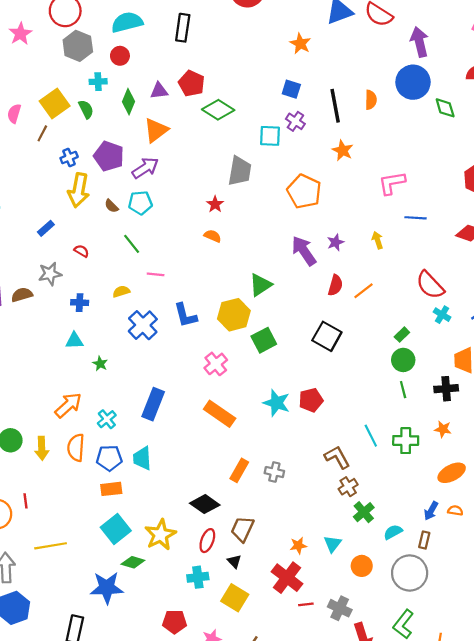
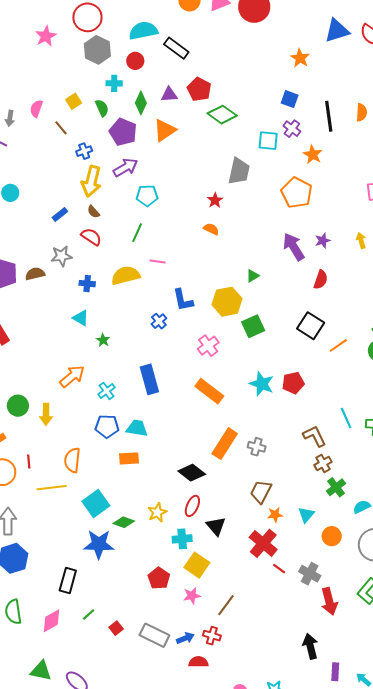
black rectangle: (183, 28) -> (176, 48), moved, turned -65
yellow square: (55, 104) -> (74, 101), size x0.6
brown line: (42, 133) -> (61, 128), turned -70
orange star: (343, 150) -> (313, 155), moved
purple pentagon: (109, 156) -> (123, 132), moved
purple arrow: (145, 168) -> (125, 168), moved
brown semicircle: (111, 206) -> (94, 212), moved
green line: (132, 244) -> (137, 233), turned 60
red semicircle: (81, 251) -> (91, 237), size x1.5
green triangle: (260, 285) -> (253, 276), size x0.6
orange line: (364, 291) -> (338, 345), moved
yellow semicircle: (121, 292) -> (126, 275), size x1.8
blue cross: (143, 325) -> (159, 321), moved, size x0.6
cyan triangle: (74, 341) -> (81, 318), turned 30
blue rectangle: (153, 404) -> (149, 379), turned -40
orange semicircle: (76, 448) -> (72, 460), moved
cyan trapezoid: (142, 458) -> (137, 428), turned 100
orange rectangle: (239, 470) -> (225, 444), size x1.4
orange rectangle: (111, 489) -> (129, 458), moved
cyan square: (116, 529) -> (96, 504), moved
brown trapezoid: (242, 529) -> (261, 492), moved
yellow star: (160, 535) -> (157, 512), moved, size x0.7
yellow line: (51, 546) -> (52, 488), moved
black triangle: (234, 561) -> (216, 526), size x1.5
yellow square: (235, 598) -> (197, 565), moved
red line: (306, 604) -> (279, 569), turned 40
red pentagon: (175, 622) -> (159, 578), turned 30

